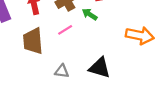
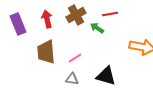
pink line: (65, 30) -> (75, 58), moved

